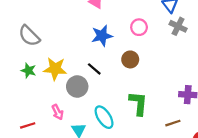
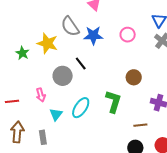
gray semicircle: (29, 36) -> (70, 26), moved
brown circle: (130, 59) -> (134, 77), moved
yellow star: (55, 69) -> (47, 43), moved
cyan ellipse: (104, 117) -> (81, 108), turned 55

